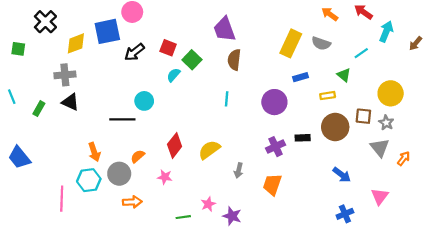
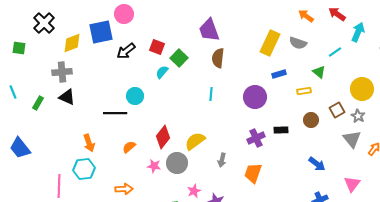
brown square: (363, 116) -> (337, 110), turned -35
brown circle: (335, 127) -> (311, 120), size x0.6
gray circle: (119, 174) -> (177, 163), moved

